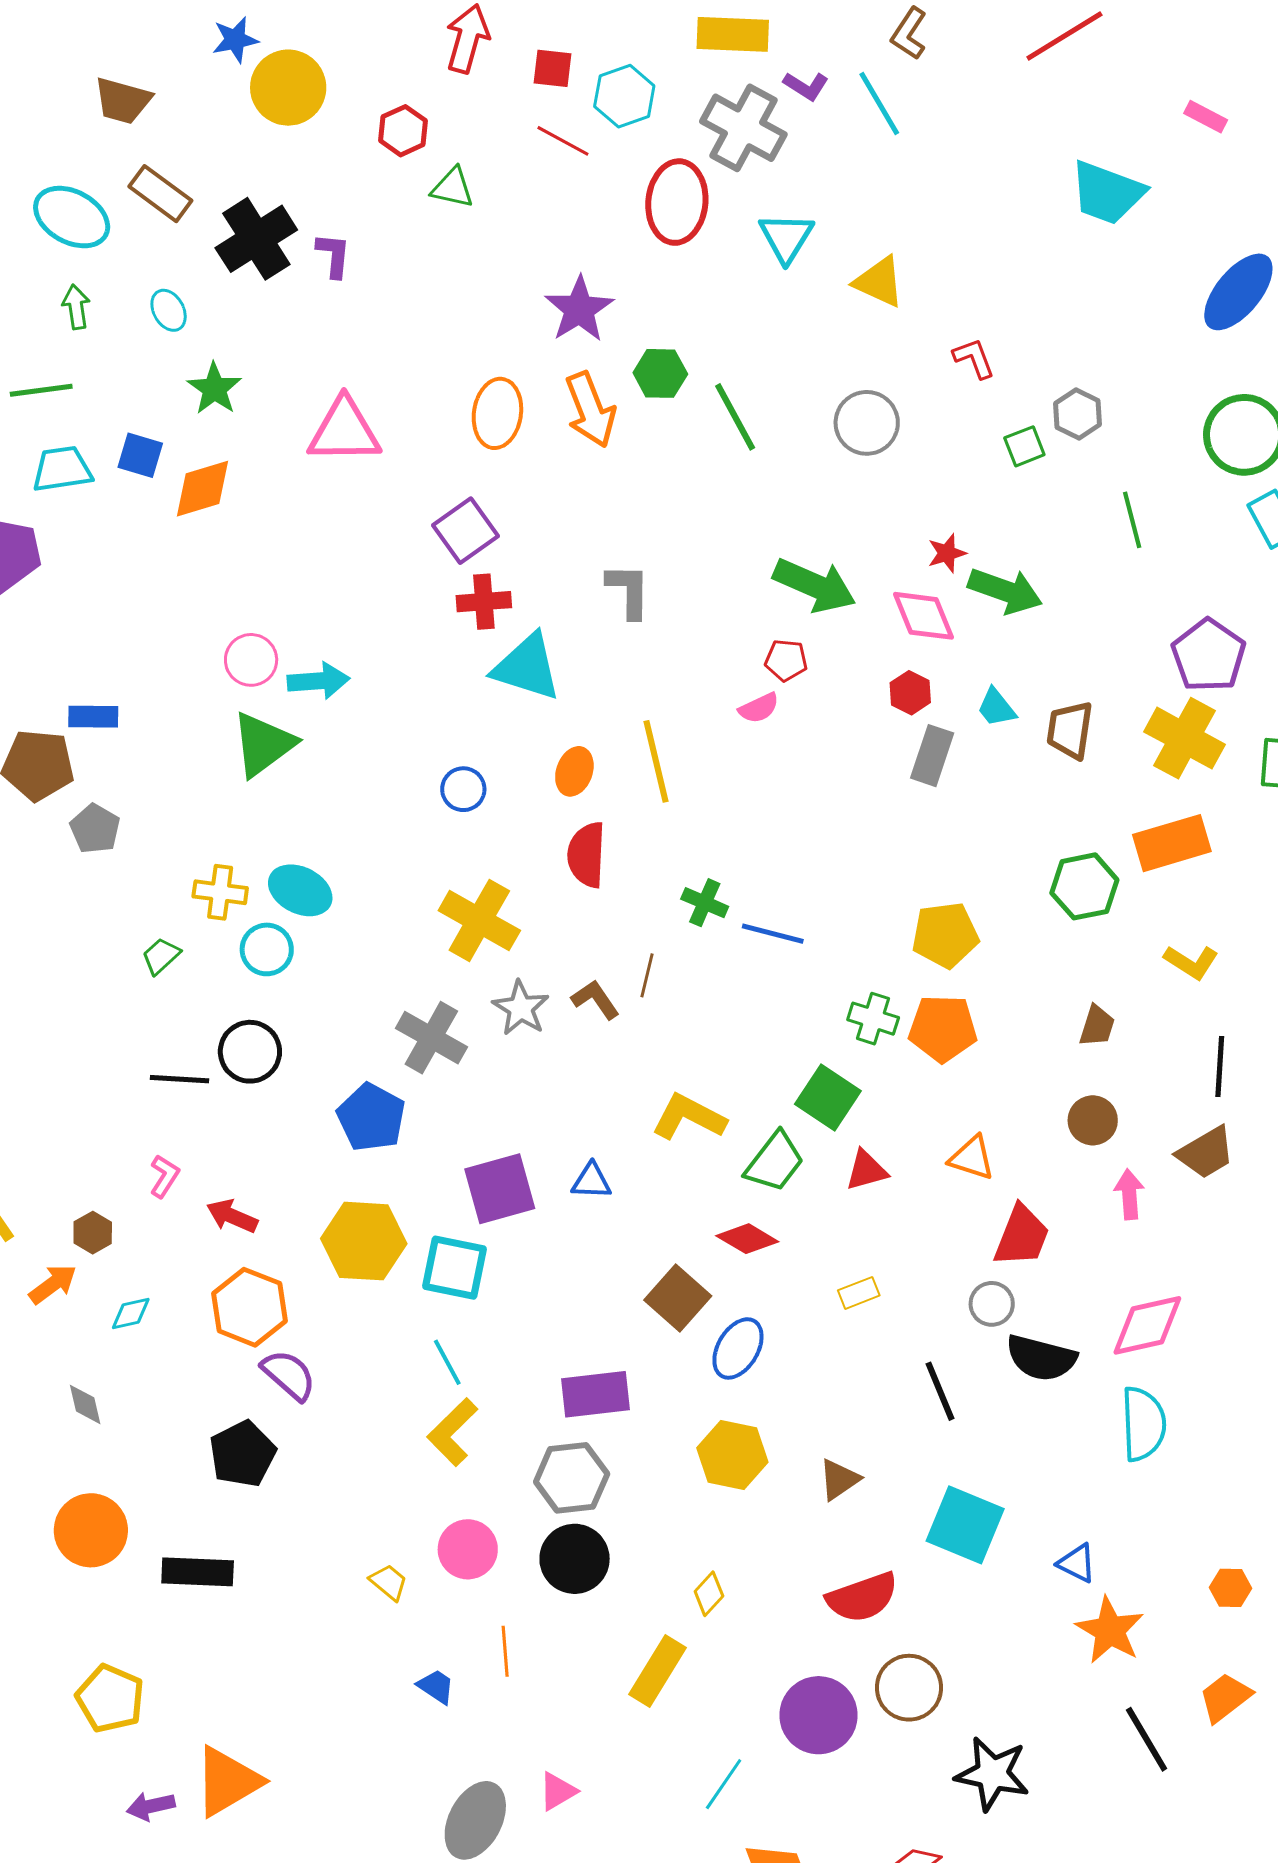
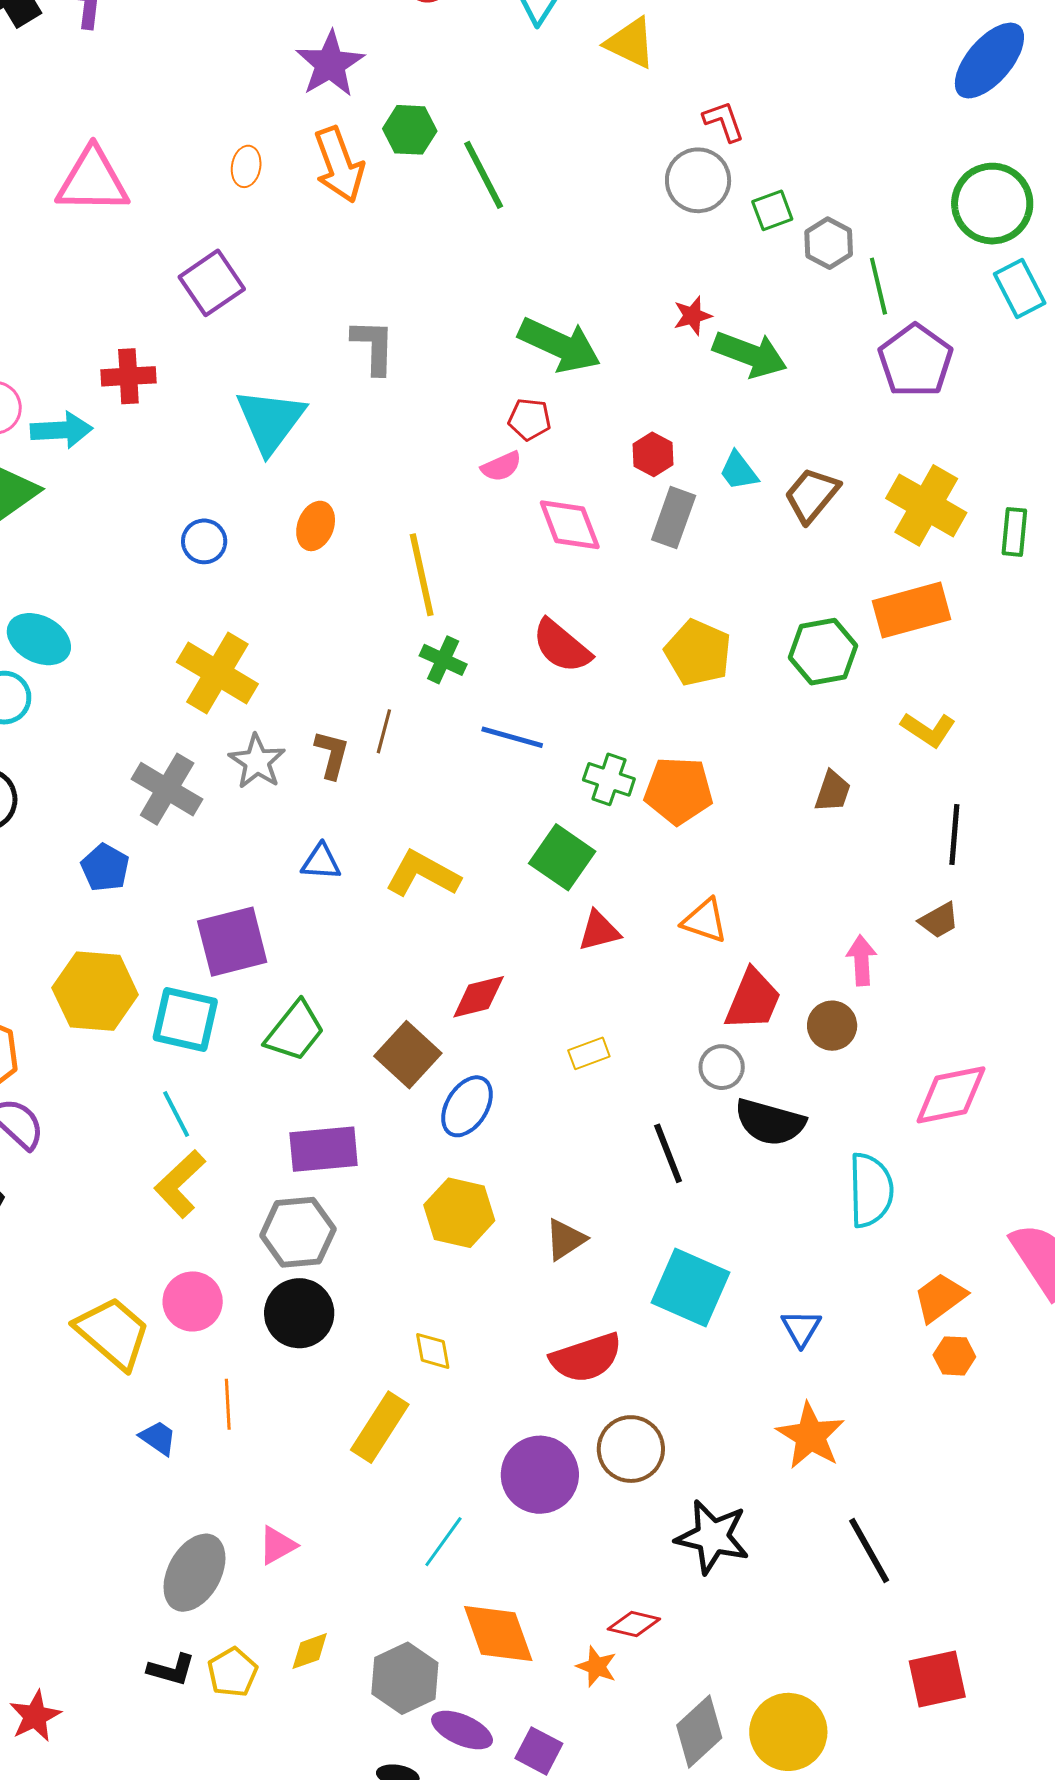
orange ellipse: (497, 413) -> (246, 166), size x0.6
gray hexagon: (1078, 414) -> (829, 243), moved
gray circle: (867, 423) -> (698, 180), moved
red cross: (484, 602) -> (128, 376), moved
pink diamond: (924, 616) -> (570, 525), moved
purple pentagon: (1209, 655) -> (915, 361), moved
cyan triangle: (527, 667) -> (270, 421), turned 48
brown trapezoid: (1070, 730) -> (812, 495), turned 30
yellow line: (656, 761) -> (422, 575), moved
red semicircle: (587, 855) -> (562, 646), moved, turned -54
blue line: (773, 934) -> (512, 737), moved
yellow pentagon: (945, 935) -> (698, 653), moved, turned 30
brown L-shape: (595, 1000) -> (332, 754), turned 48
blue pentagon: (371, 1117) -> (105, 868), size x0.7
brown circle: (1093, 1120) -> (832, 1026), moved
brown trapezoid: (1206, 1153) -> (939, 920), size x0.7
green trapezoid: (775, 1162) -> (295, 1031), moved
blue triangle: (591, 1181) -> (321, 862), moved
red diamond: (747, 1239) -> (479, 997), turned -46
pink diamond: (1147, 1325) -> (951, 1095), moved
blue triangle: (1077, 1563) -> (801, 1328), turned 33
yellow trapezoid: (389, 1582) -> (113, 1333), size x2.0
yellow diamond: (709, 1594) -> (433, 1351), turned -54
orange star: (1110, 1630) -> (810, 1436), moved
orange trapezoid: (1225, 1697) -> (940, 1297), moved
black line: (1147, 1739) -> (869, 1551), moved

